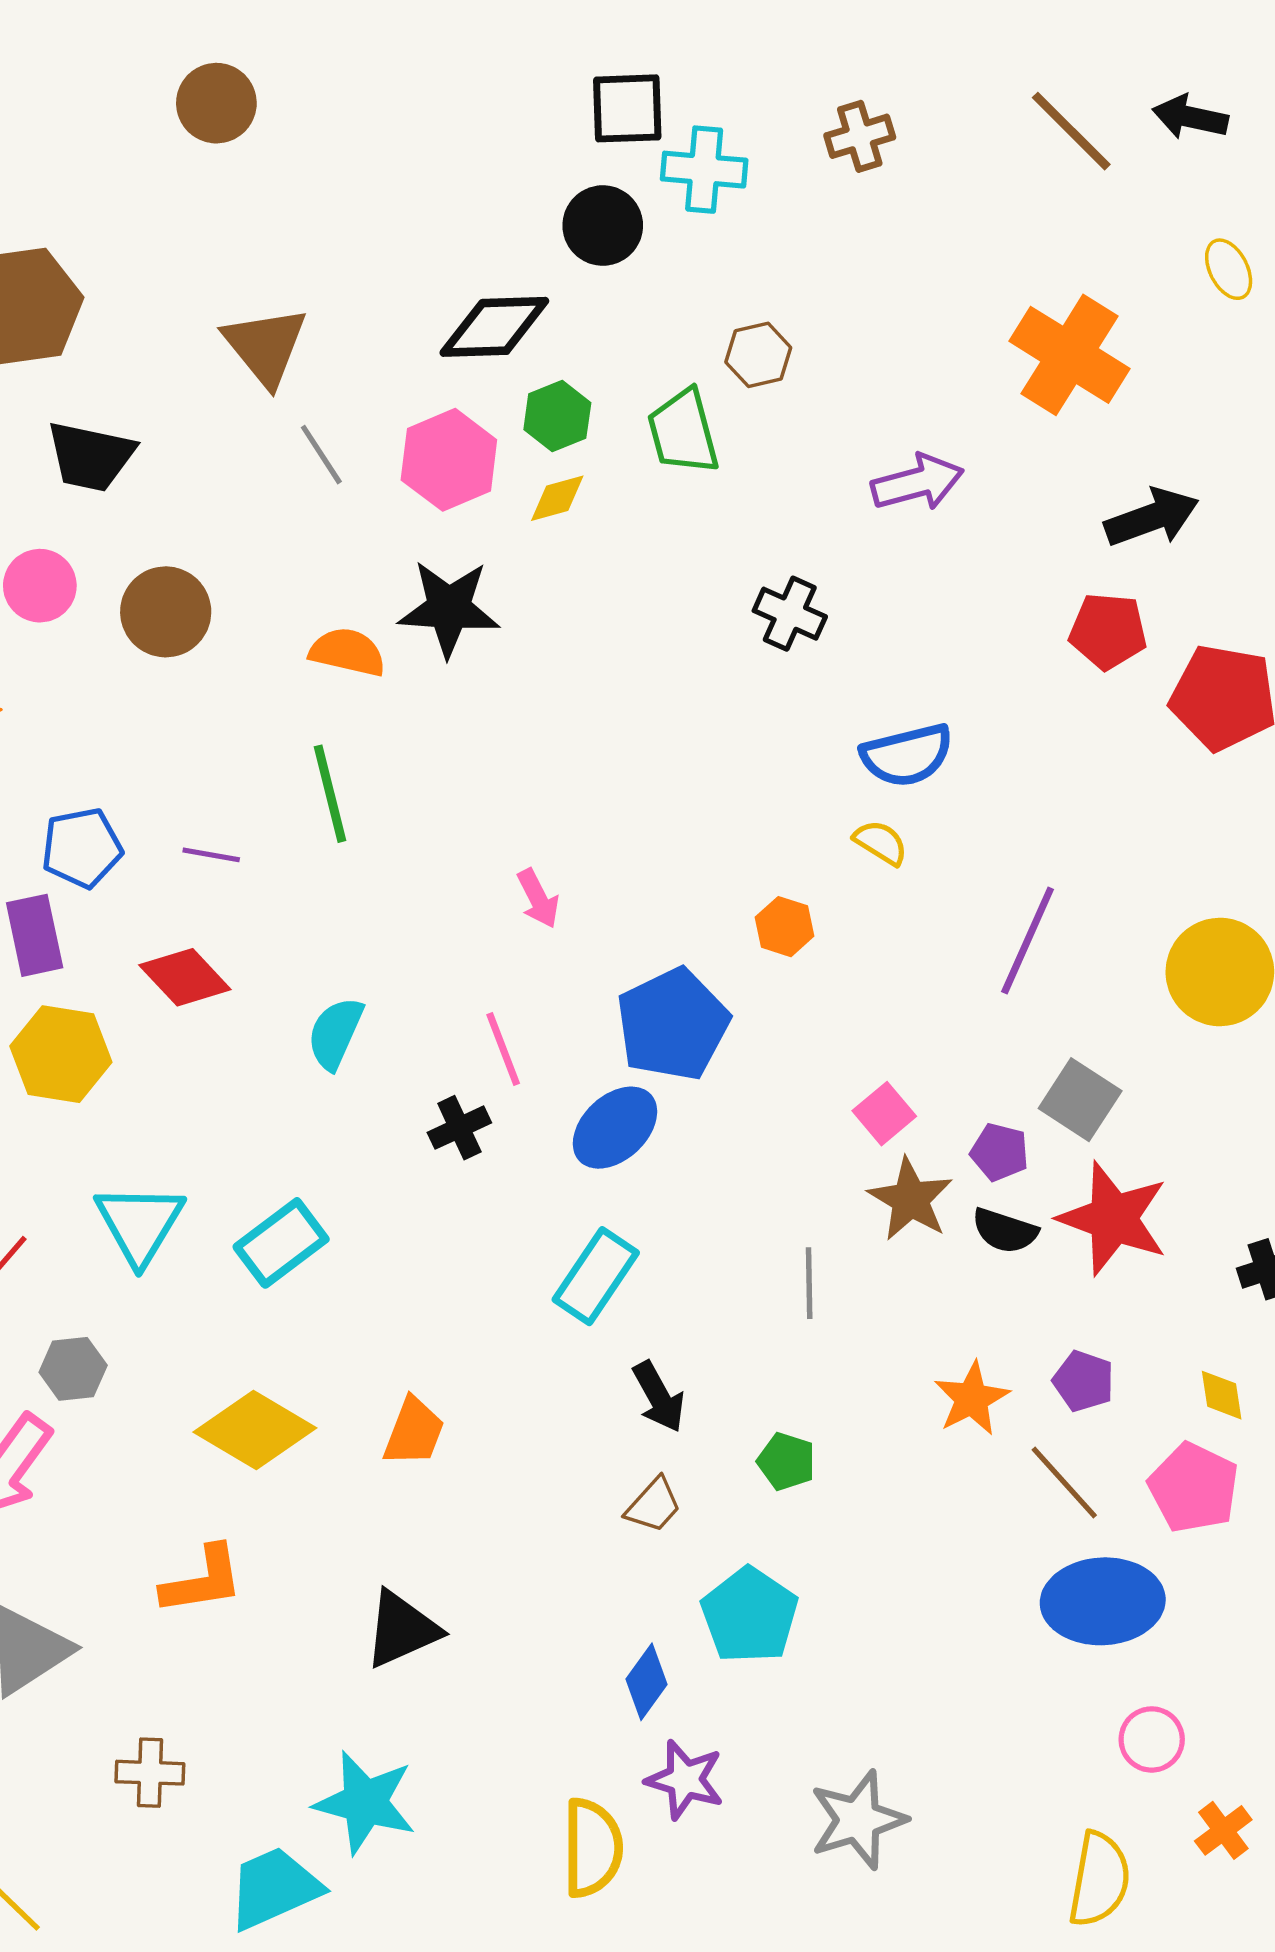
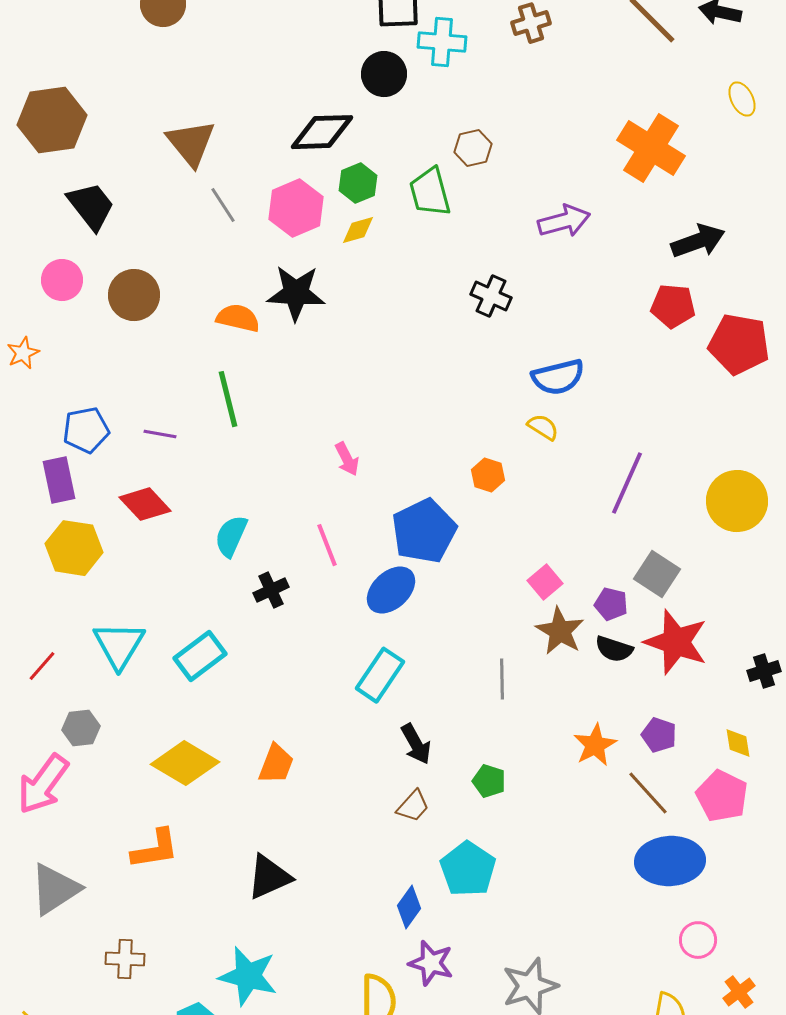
black trapezoid: (91, 456) -> (91, 206), turned -140
black cross: (459, 1128) -> (271, 590), moved

